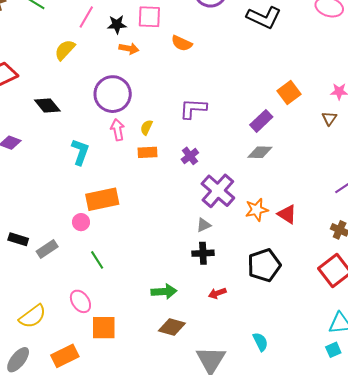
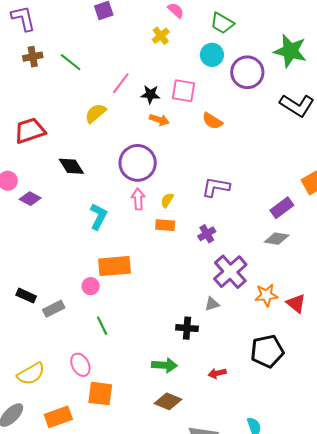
black cross: (203, 253) -> (187, 328), moved

